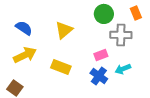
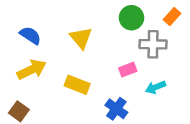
orange rectangle: (136, 13) -> (172, 16), turned 64
yellow triangle: (64, 30) -> (81, 38), turned -30
blue cross: (99, 76) -> (116, 109), moved

